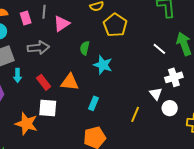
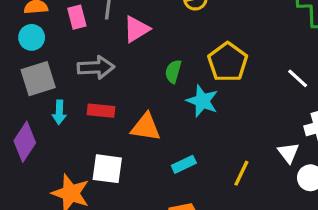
yellow pentagon: (115, 25) -> (228, 62), moved
red rectangle: (44, 82) -> (101, 111), moved, turned -49
cyan rectangle: (94, 103) -> (184, 164), turned 40
yellow line: (135, 114) -> (241, 173), moved

